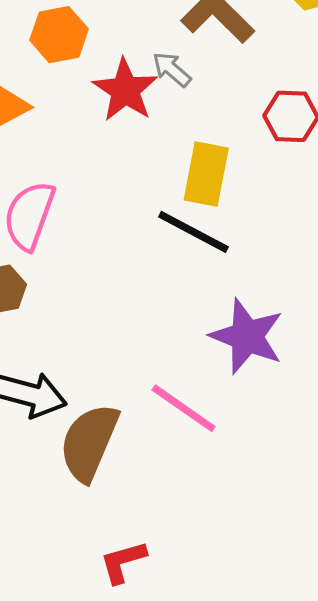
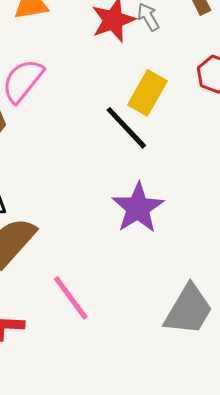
pink line: (184, 408) -> (71, 298), moved

